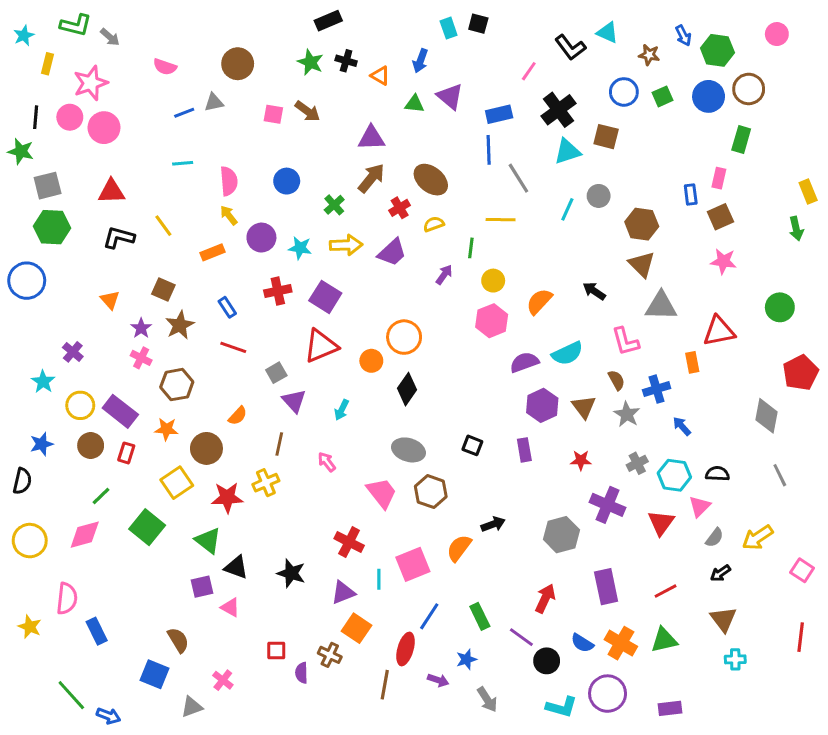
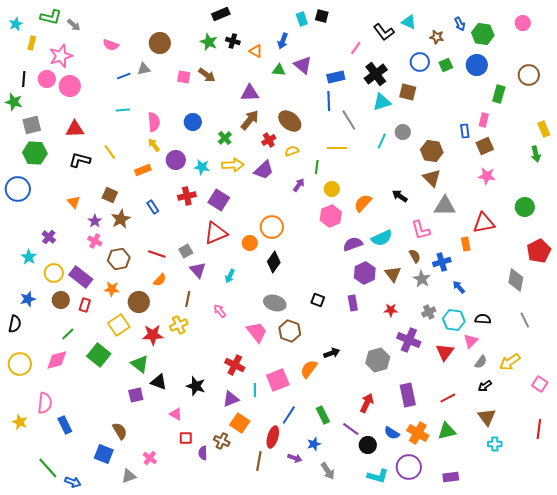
brown circle: (749, 89) -> (529, 75), moved
red line: (233, 347) -> (157, 254), moved
pink triangle: (230, 607) -> (176, 414), moved

